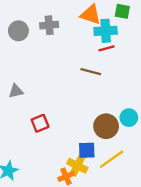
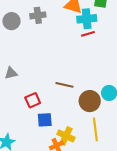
brown line: (91, 72) -> (64, 85), moved
blue square: (87, 150) -> (45, 120), moved
yellow line: (112, 159) -> (95, 129), turned -60

